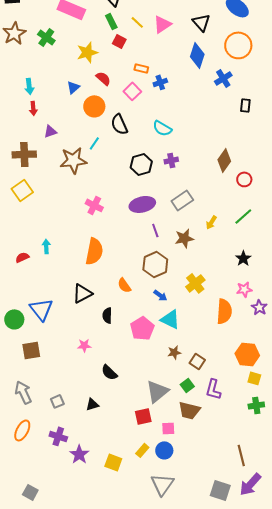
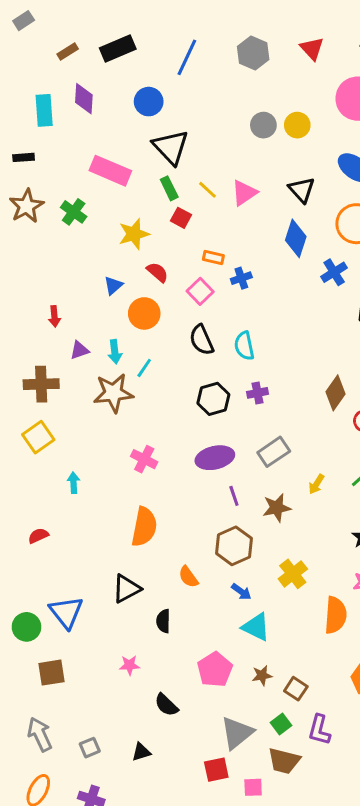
cyan arrow: (29, 86) -> (115, 352), moved
black semicircle: (119, 124) -> (202, 340), moved
cyan semicircle: (162, 128) -> (244, 346), turned 48
cyan arrow: (46, 246) -> (74, 483), moved
pink pentagon: (142, 328) -> (215, 670), moved

